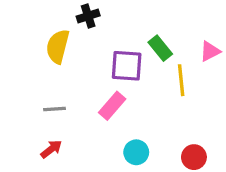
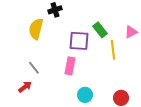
pink rectangle: (112, 106) -> (70, 66), turned -30
gray line: (54, 109) -> (34, 68), turned 56
red arrow: (51, 149) -> (25, 87), moved

